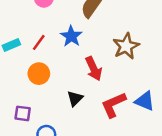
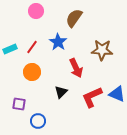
brown star: (126, 46) -> (102, 50), turned 30

